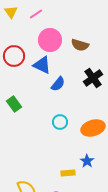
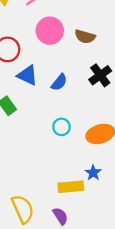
blue triangle: (42, 65) -> (27, 75), moved
yellow rectangle: (68, 173) -> (71, 187), size x1.5

